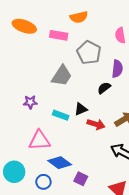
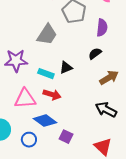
black semicircle: (104, 88) -> (95, 54), moved
purple star: (30, 102) -> (16, 61), size x1.6
red arrow: (96, 124) -> (52, 95), moved

